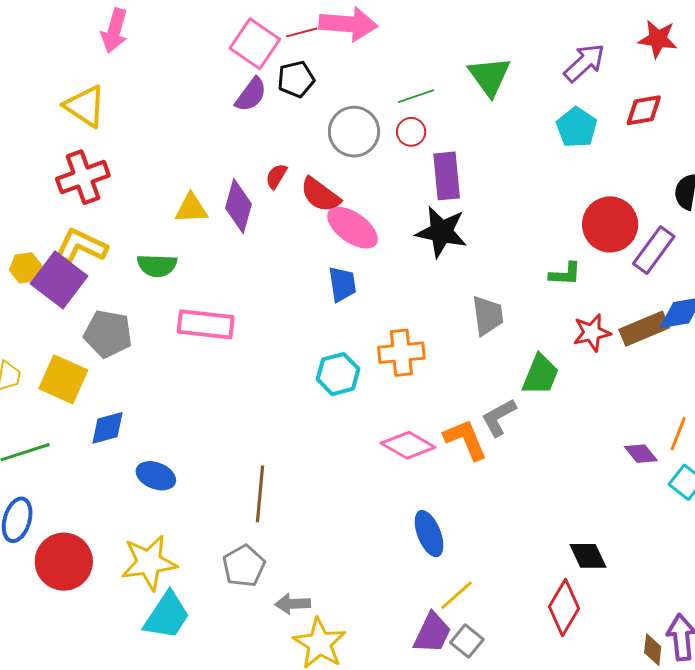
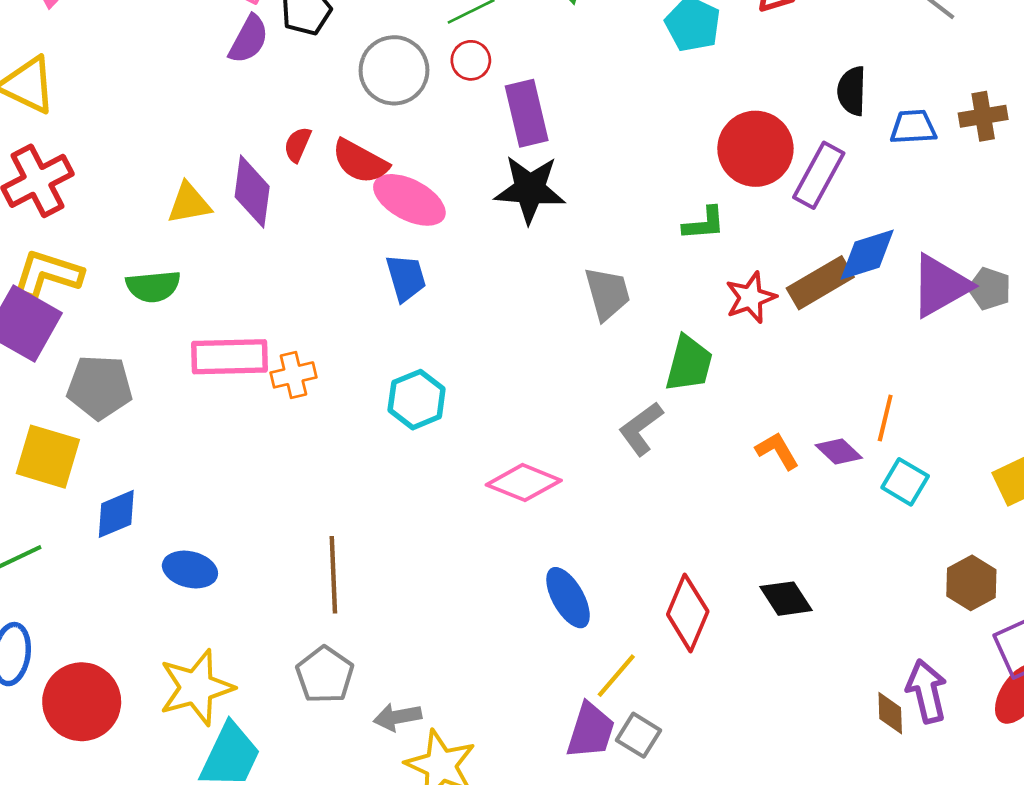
orange cross: (401, 353) -> (293, 375), moved, size x0.7
orange L-shape: (465, 440) -> (777, 451), moved, size x0.7
red diamond: (564, 607) -> (688, 613), moved

